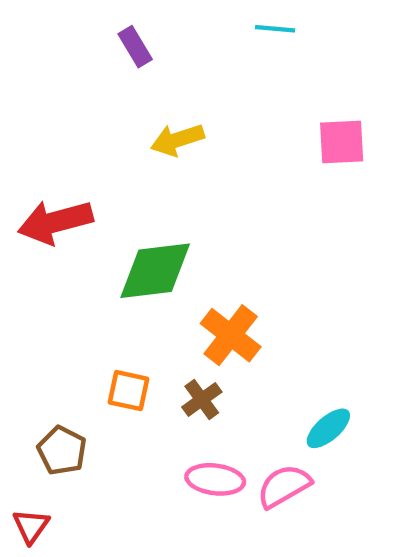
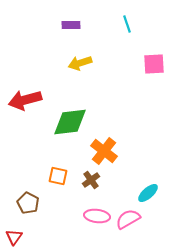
cyan line: (275, 29) -> (127, 24), moved, turned 66
purple rectangle: (135, 47) -> (71, 25), moved, turned -60

